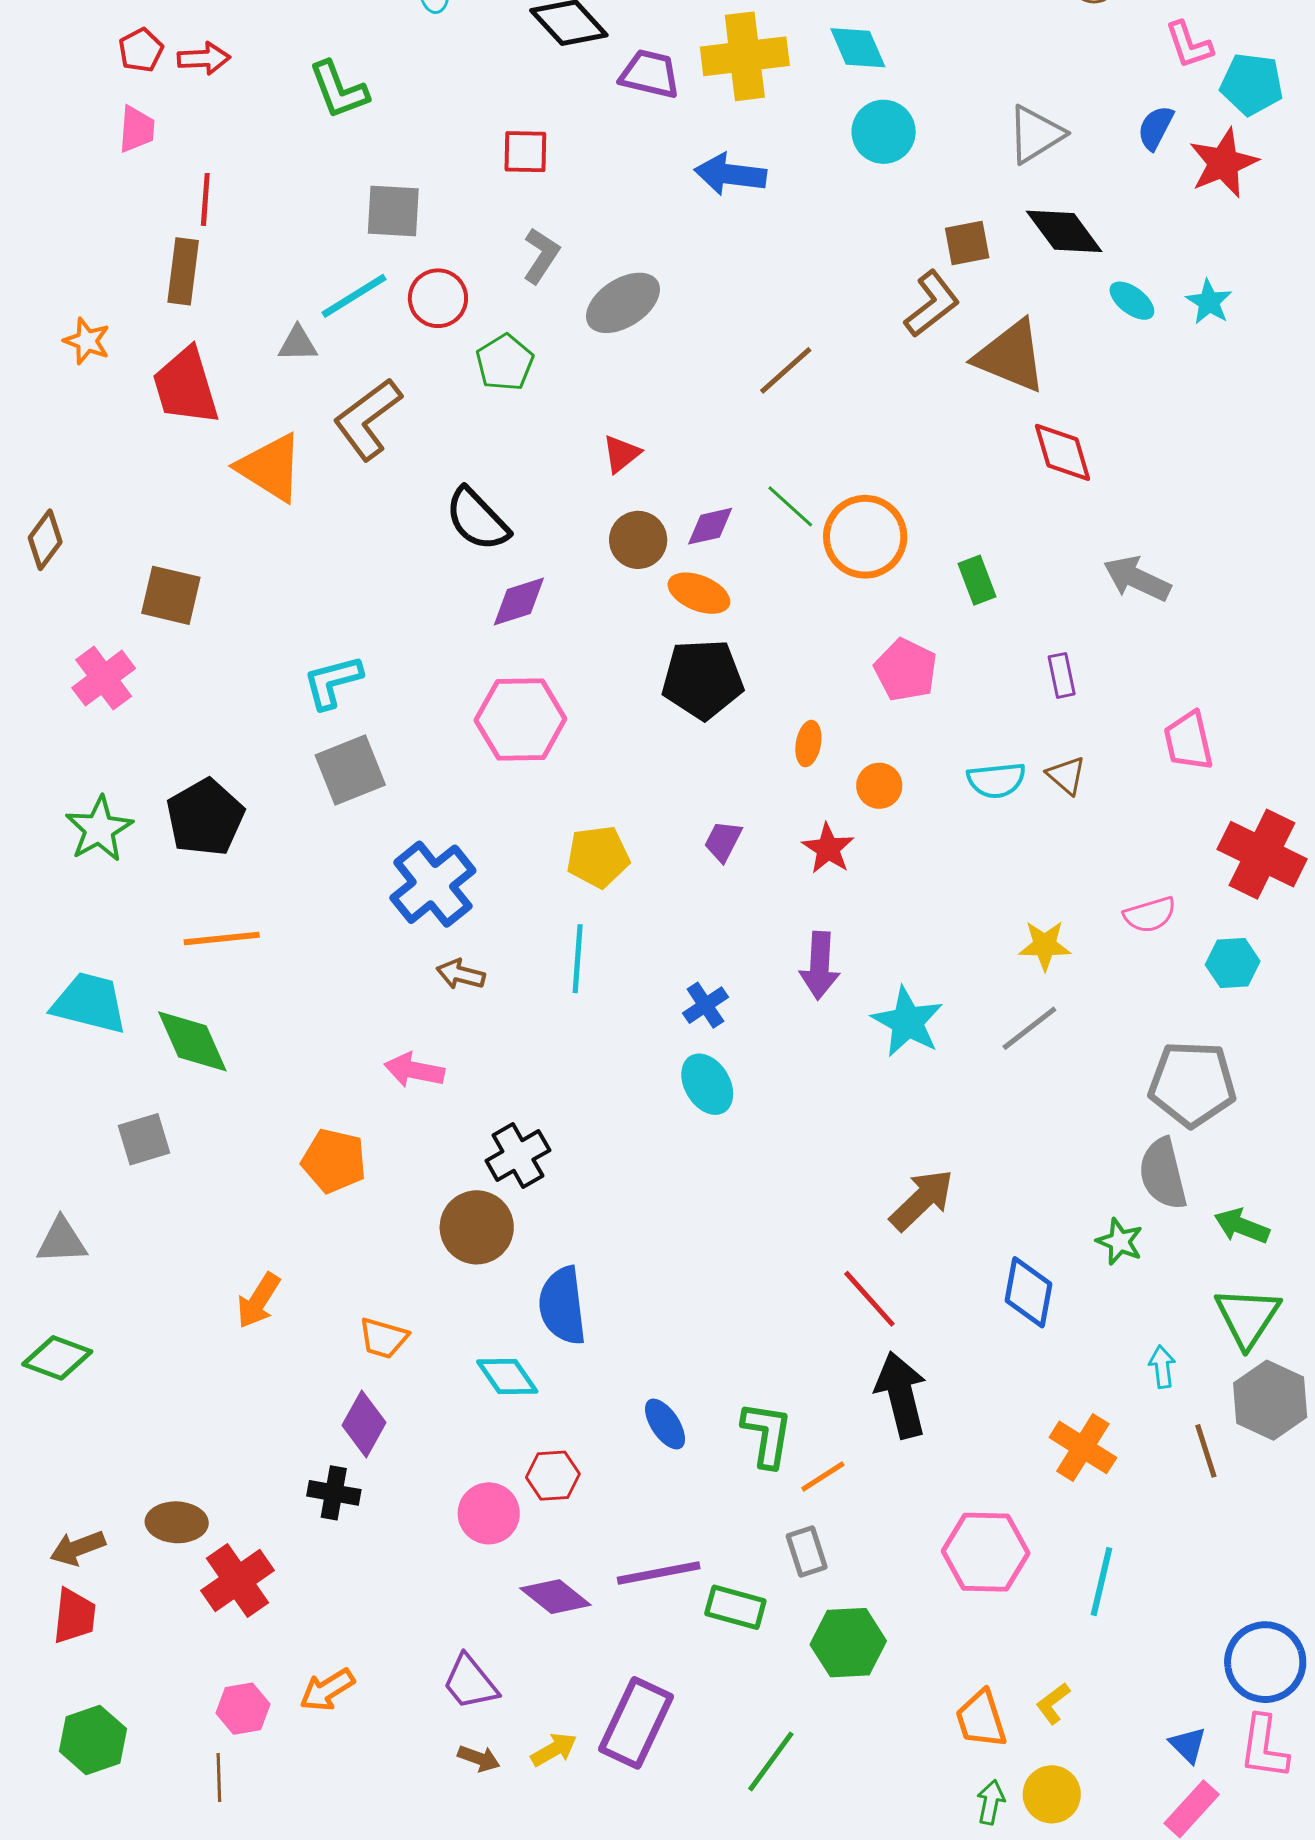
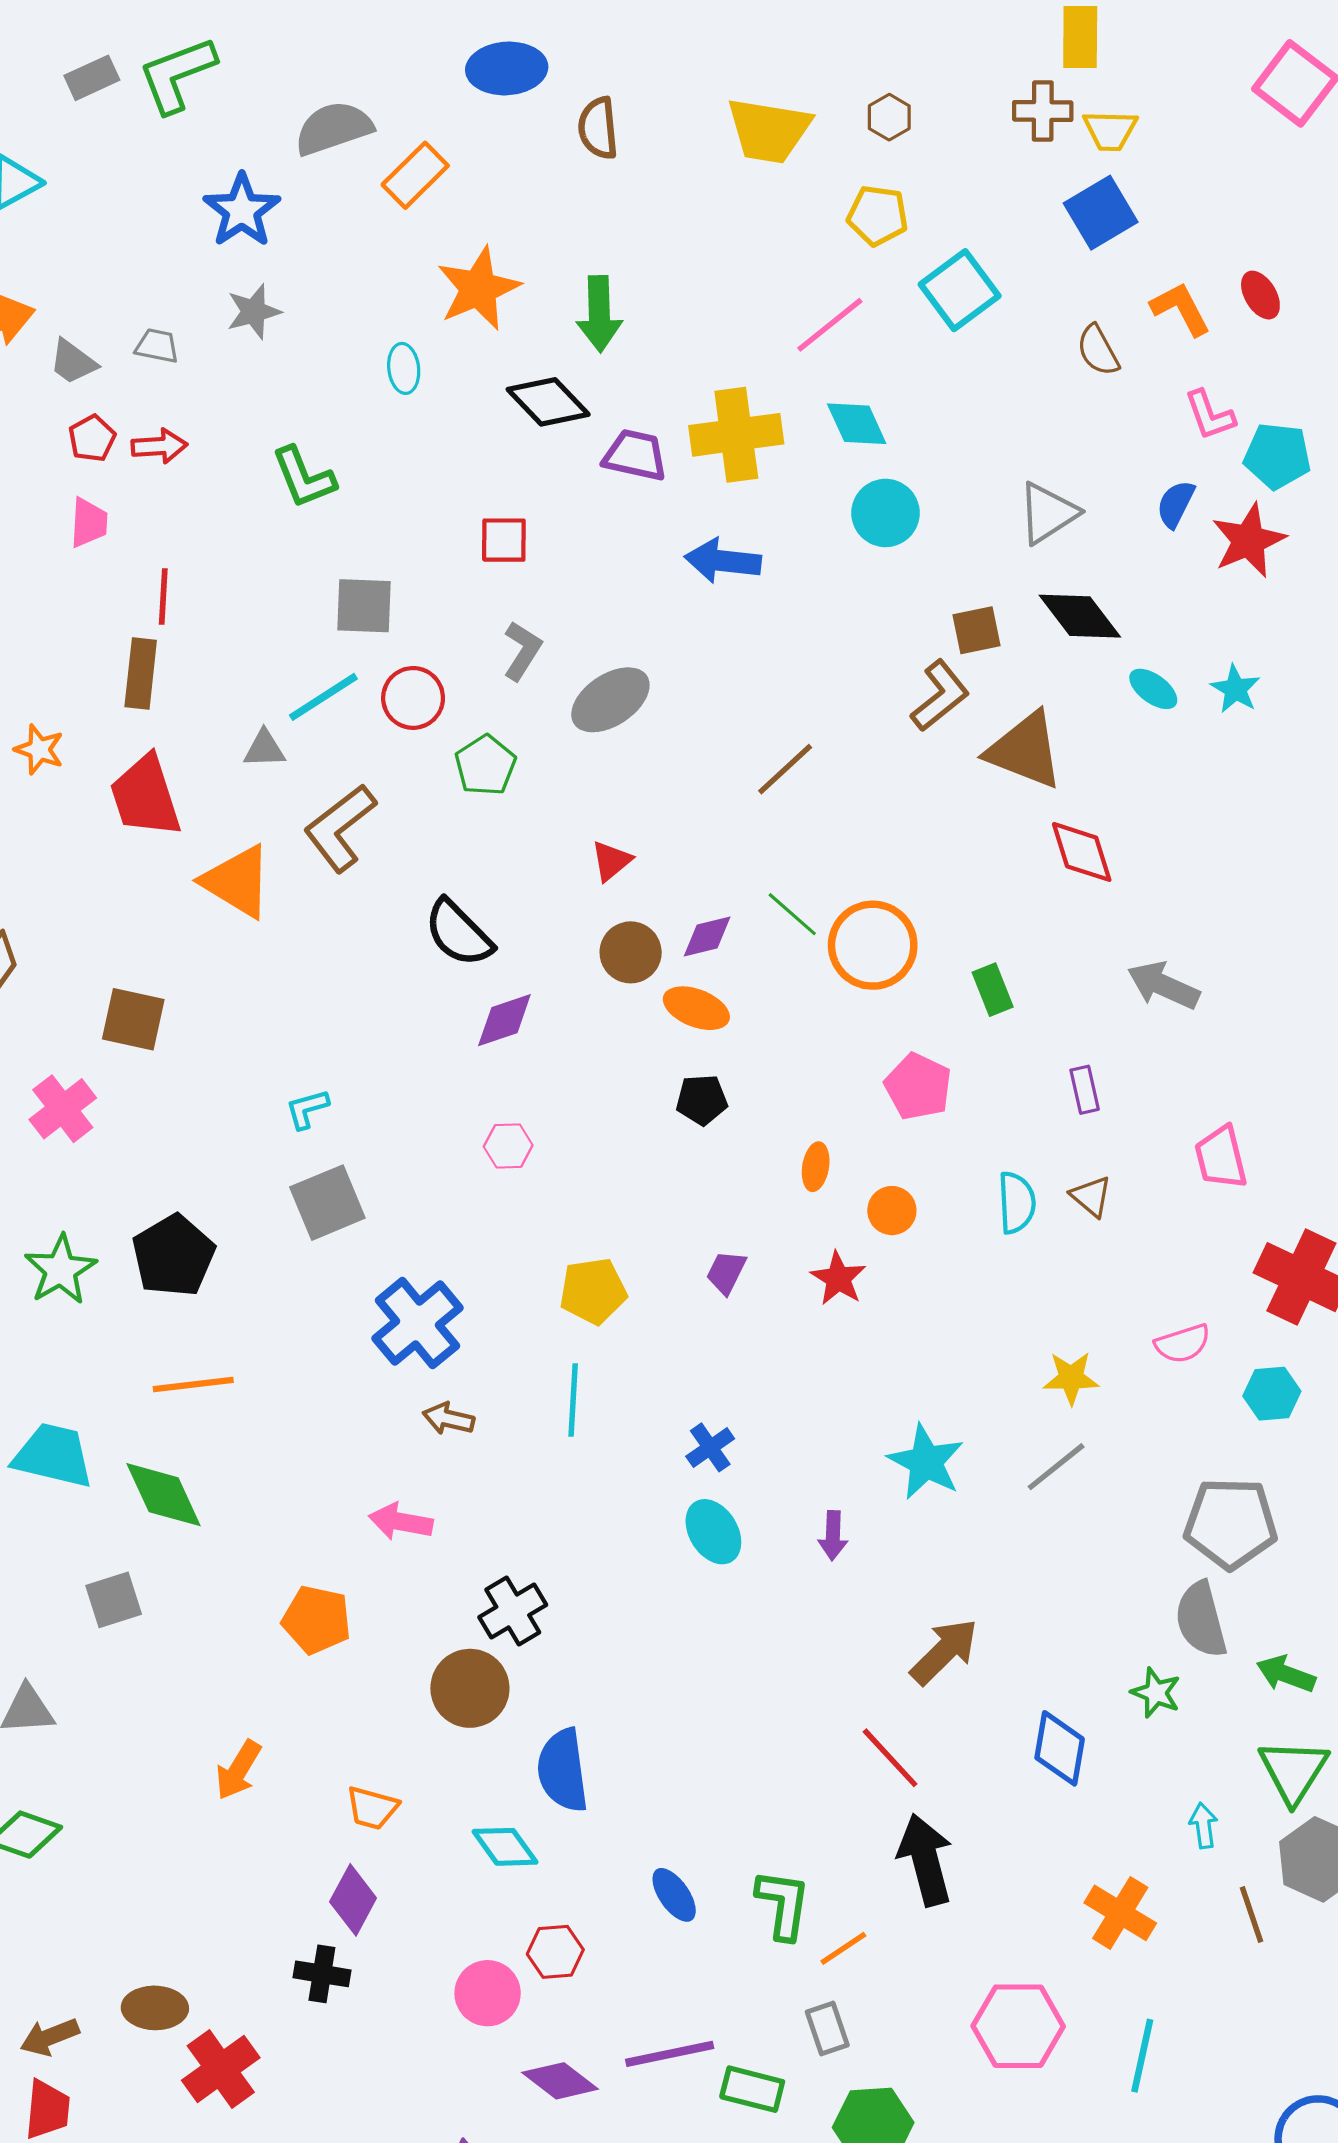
black pentagon: (703, 679) -> (702, 1100), size x0.6
cyan L-shape: (333, 682) -> (307, 1109), size x0.7
pink hexagon: (520, 720) -> (508, 1146), size x0.5
cyan semicircle: (996, 780) -> (1017, 1203), turned -86
purple arrow: (820, 966) -> (833, 1536), moved, size x0.7

